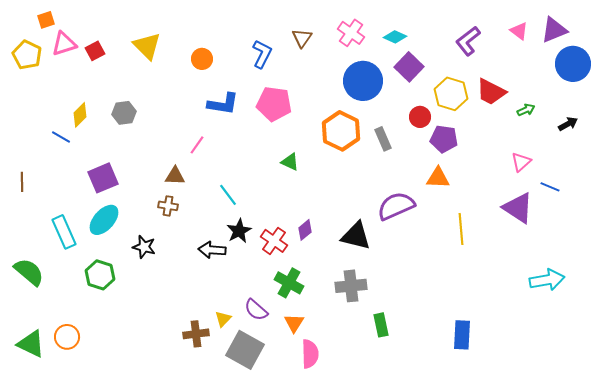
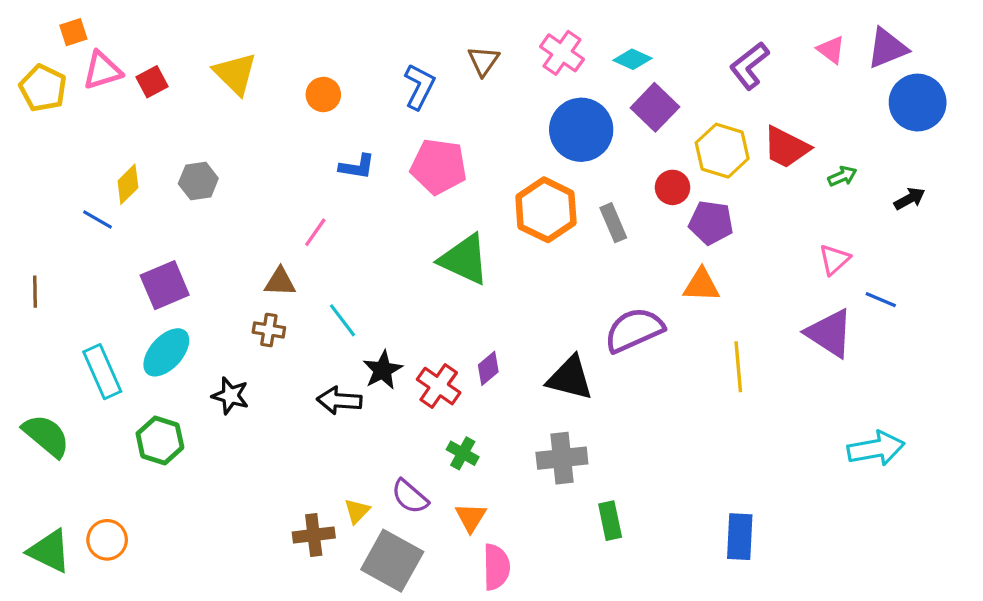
blue L-shape: (223, 104) -> (357, 167), size x0.7
green triangle: (290, 162) -> (464, 259), size x1.8
cyan line: (228, 195) -> (343, 320), moved
green cross: (289, 283) -> (463, 453), size x0.7

